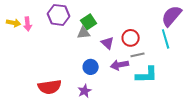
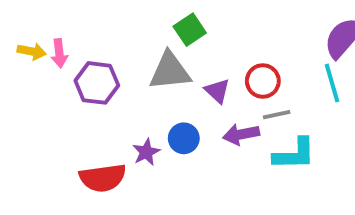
purple hexagon: (59, 15) -> (97, 83), moved
green square: (89, 22) -> (190, 30), moved
gray triangle: (84, 33) -> (170, 71), size x1.6
purple star: (85, 91) -> (146, 152), moved

